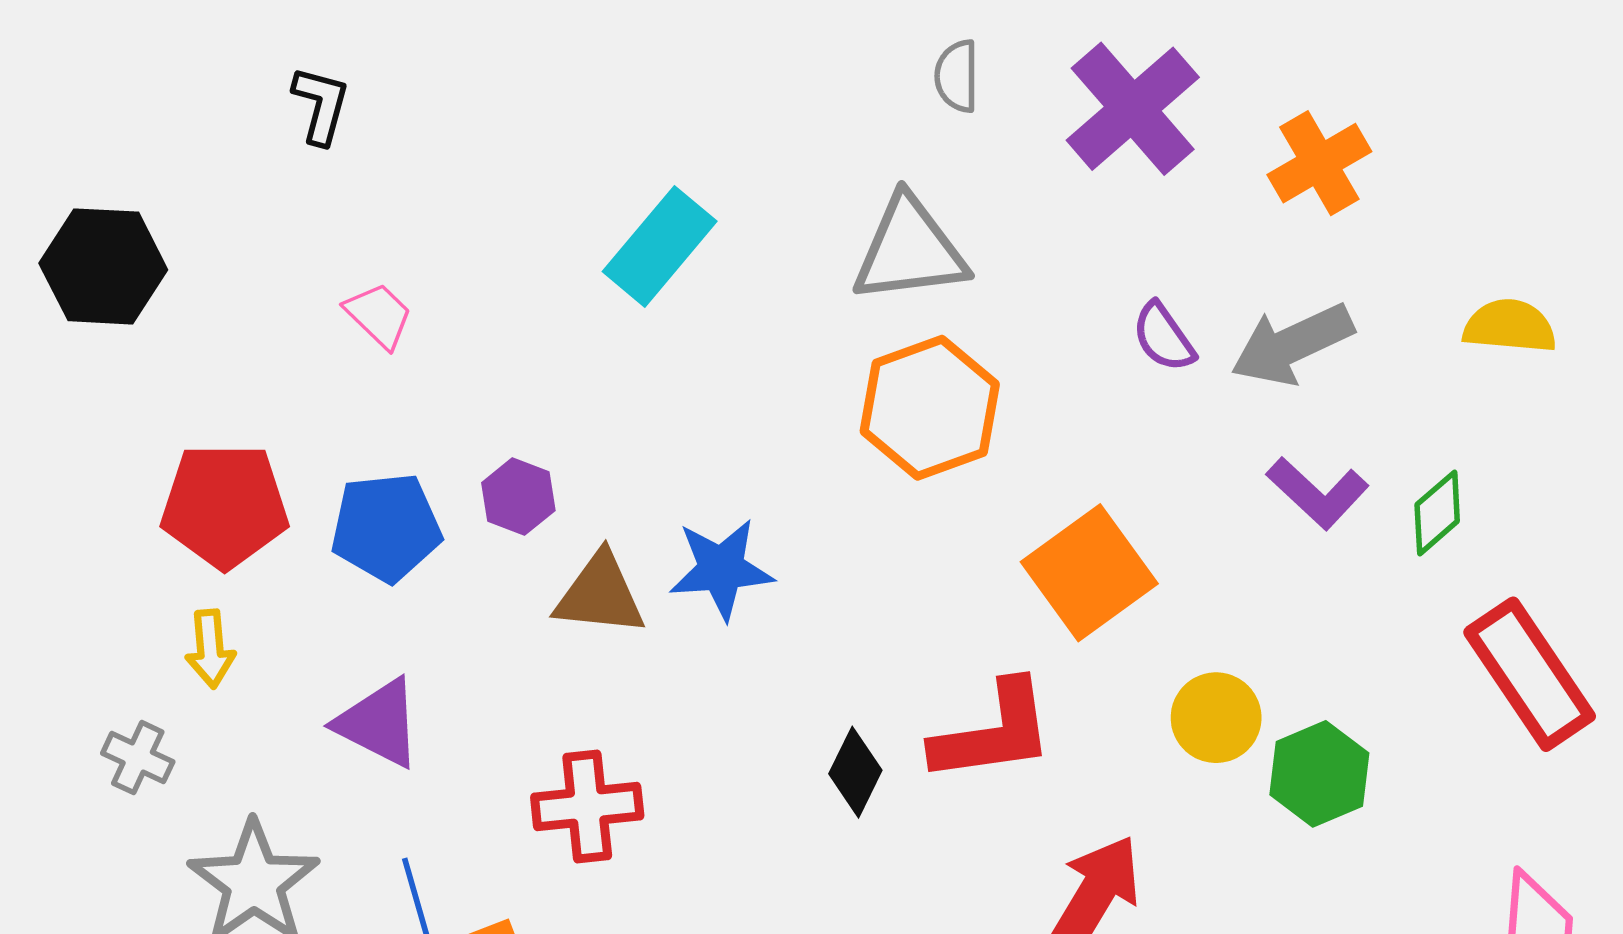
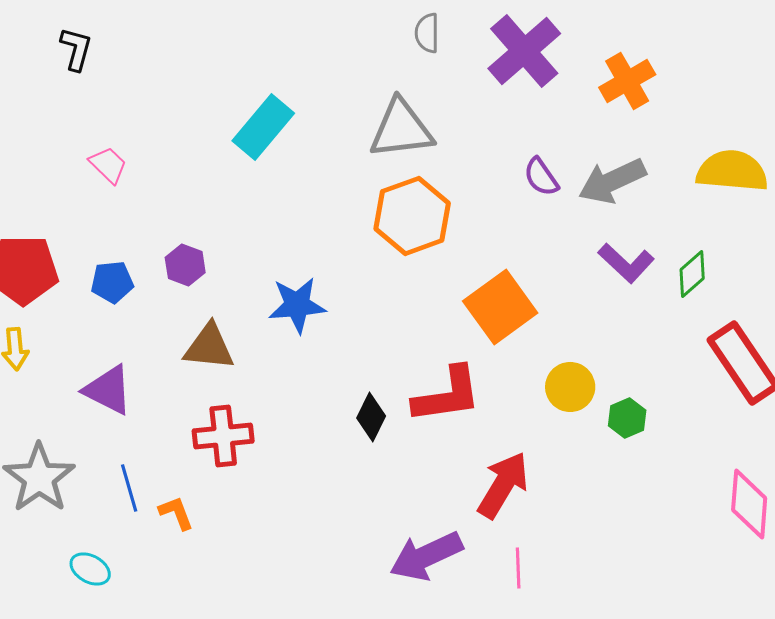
yellow semicircle: (1510, 326) -> (732, 171), size x1.4
blue pentagon: (386, 527) -> (112, 282), size x0.7
brown triangle: (600, 594) -> (209, 347), moved
green hexagon: (1319, 774) -> (627, 418), size x0.7

